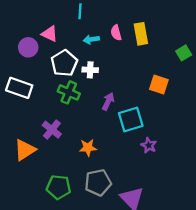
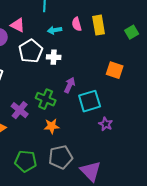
green square: (184, 53) -> (132, 32), moved
green cross: (69, 92) -> (46, 99), moved

